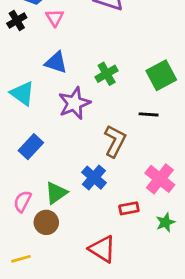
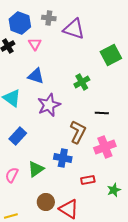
green cross: (107, 74) -> (82, 82), moved
green square: (161, 75) -> (111, 55), moved
blue cross: (94, 178) -> (63, 158), turned -30
pink cross: (160, 179) -> (105, 147), moved, turned 30
brown circle: (46, 222) -> (46, 202), moved

